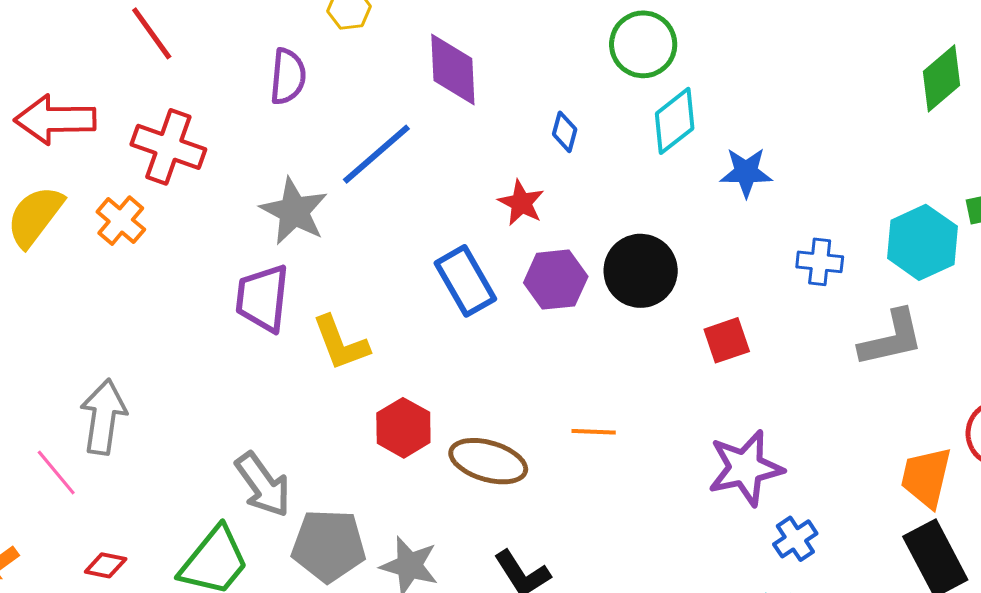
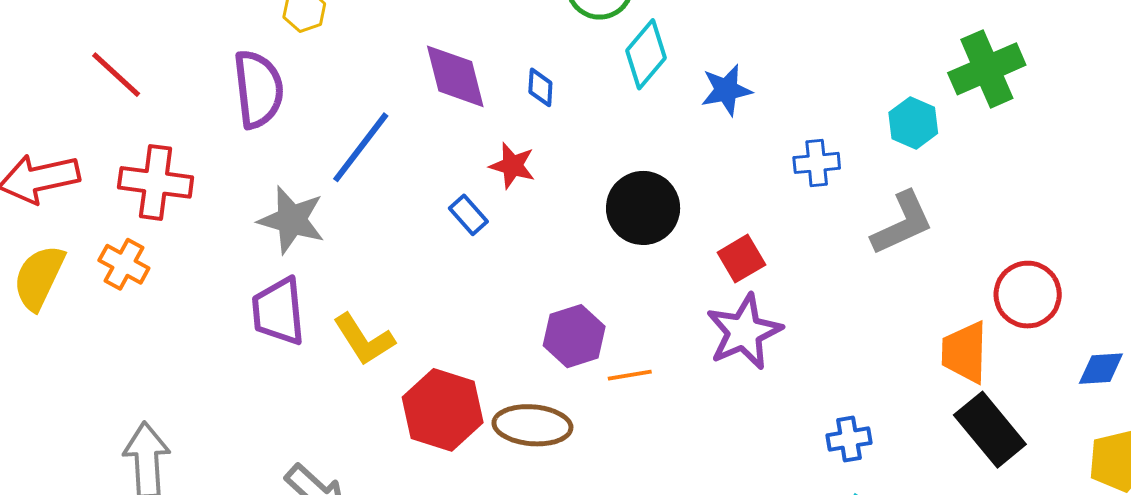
purple diamond: (453, 69) -> (455, 76), moved
purple semicircle: (288, 76) -> (258, 89), size x1.4
cyan hexagon: (922, 242) -> (913, 123), size x0.7
purple hexagon: (556, 280) -> (574, 336), moved
blue rectangle: (465, 281) -> (468, 215), moved, size x0.6
red hexagon: (403, 428) -> (443, 410), size x1.4
purple star: (745, 468) -> (744, 332), moved
blue cross: (795, 539) -> (849, 439), turned 36

